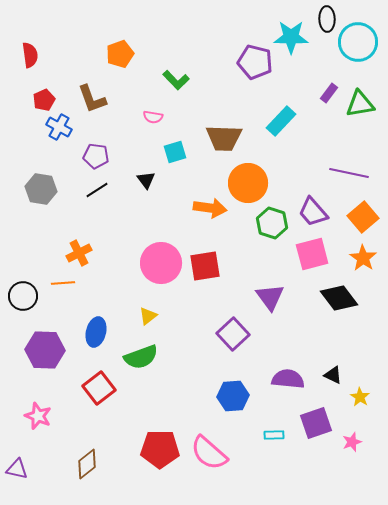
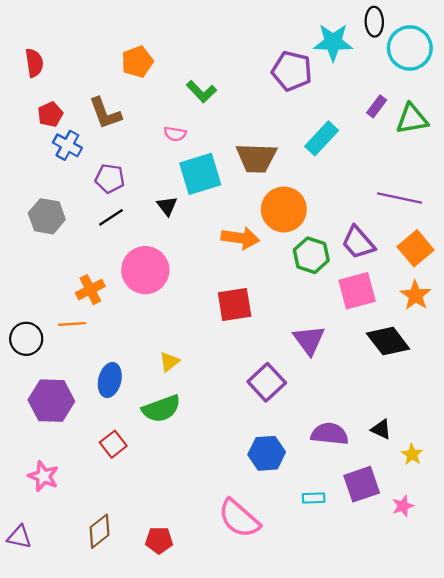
cyan square: (175, 152) -> (200, 174), size x1.6
pink circle: (161, 263) -> (145, 270), moved
red square: (99, 388) -> (113, 444), size x0.7
red pentagon: (160, 449) -> (159, 540), moved, size x0.6

